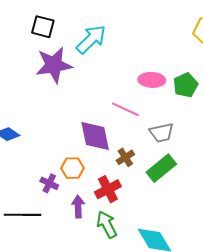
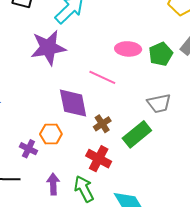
purple star: (54, 65) -> (48, 48), moved
gray trapezoid: (162, 133) -> (159, 103), moved
red cross: (108, 189) -> (99, 159), moved, turned -35
purple arrow: (78, 207) -> (53, 184), moved

